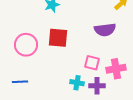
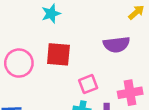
pink square: (92, 63) -> (88, 84), moved, turned -35

